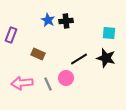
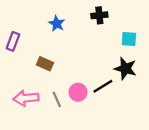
black cross: (66, 21) -> (99, 15), moved
black line: (79, 59) -> (103, 86), moved

